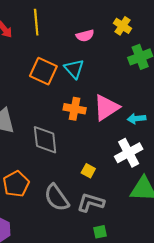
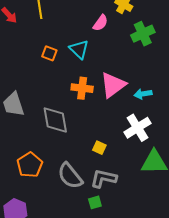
pink semicircle: (85, 36) -> (100, 23), moved, turned -36
orange square: (43, 71) -> (49, 53), size x0.6
green square: (100, 232) -> (95, 202), moved

